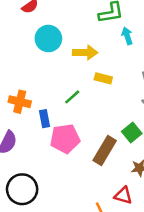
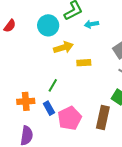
cyan arrow: (127, 36) -> (91, 24), turned -64
cyan circle: (48, 39) -> (48, 25), moved
green line: (72, 97) -> (53, 85), moved

